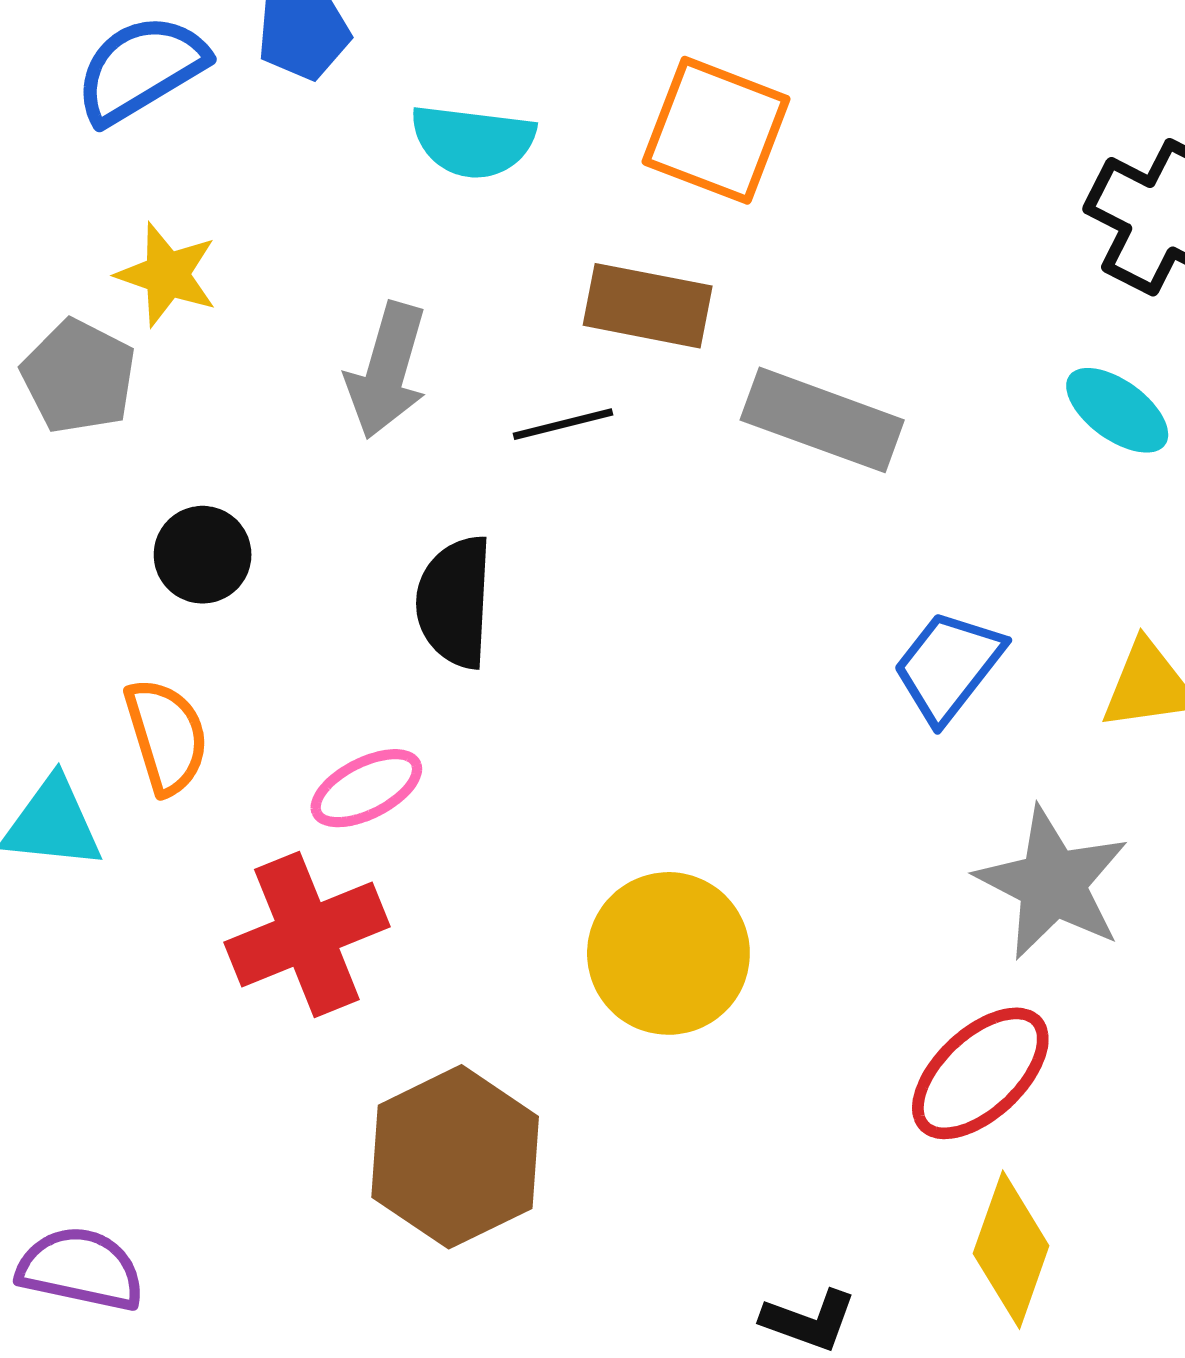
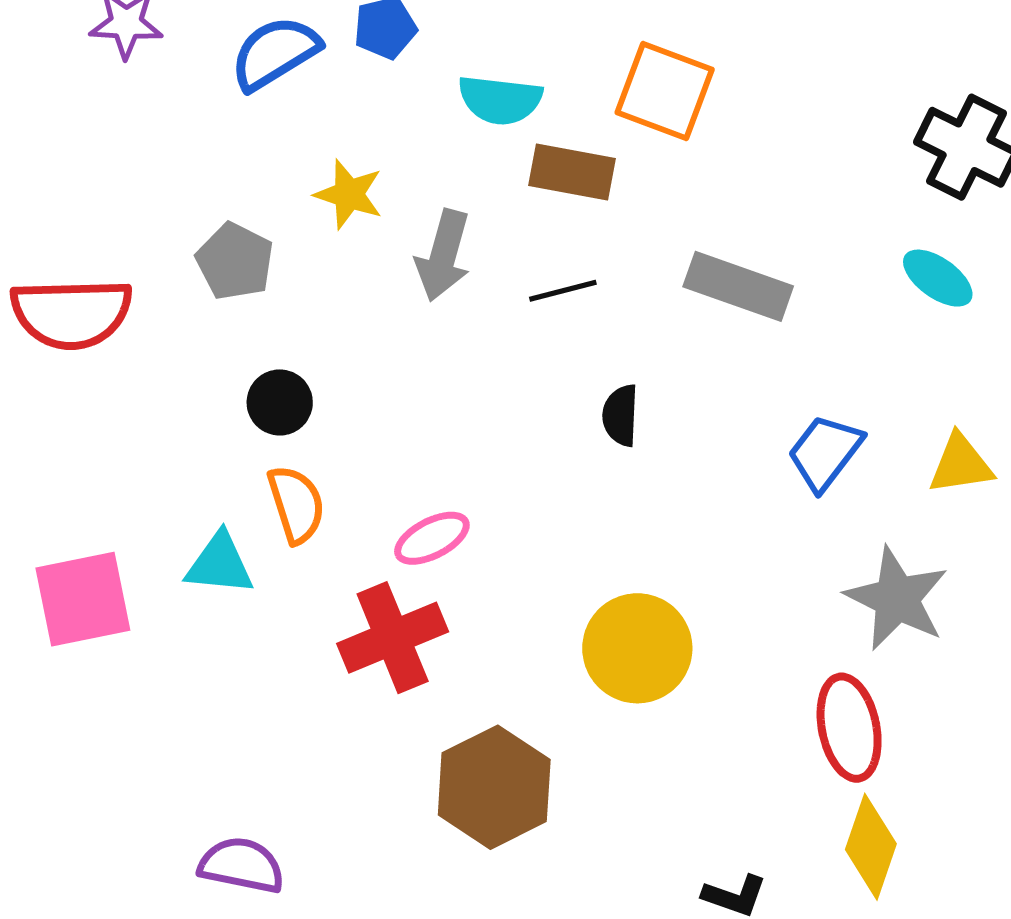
yellow star: (167, 275) -> (349, 194), moved
brown rectangle: (648, 306) -> (572, 172), moved
black circle: (203, 555) -> (280, 402), moved
black semicircle: (455, 602) -> (620, 415), moved, size x0.7
red ellipse: (980, 1073) -> (849, 728), turned -58

